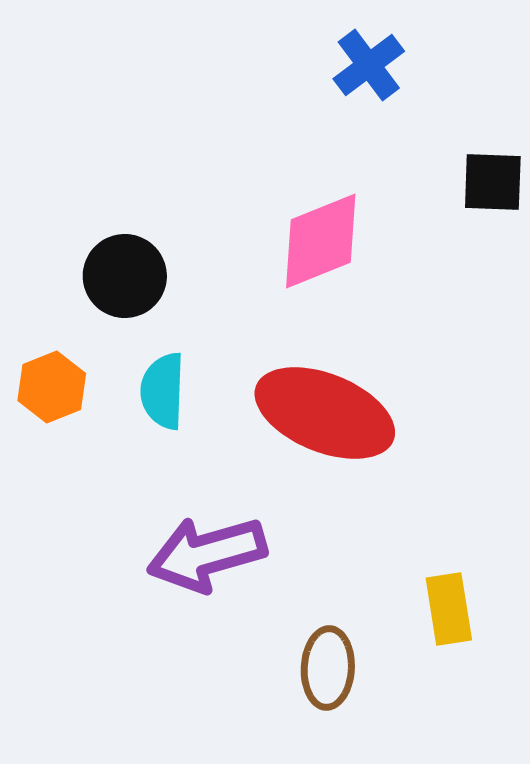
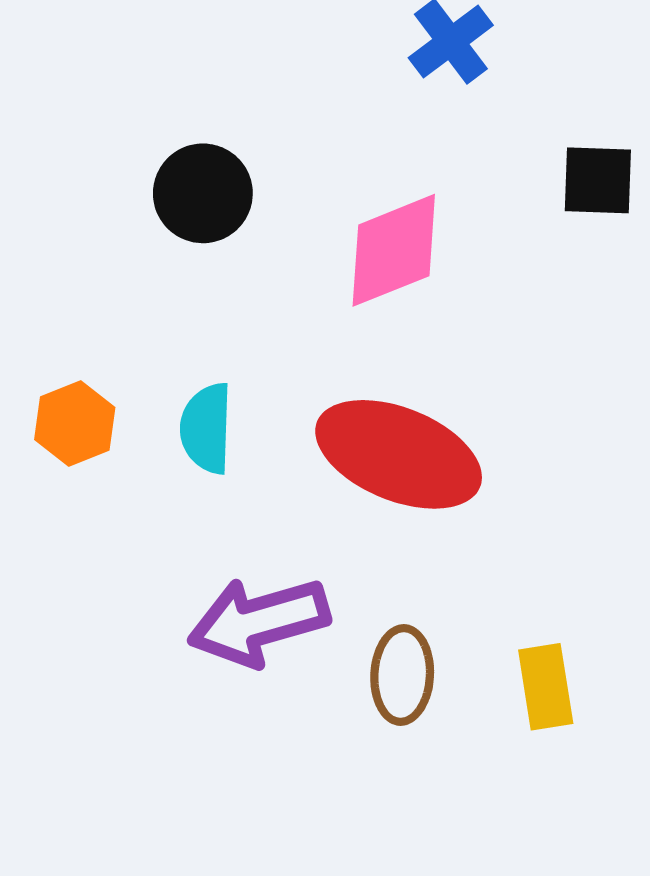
black circle: (125, 276) -> (203, 193), moved
brown ellipse: (328, 668) -> (402, 675), moved

